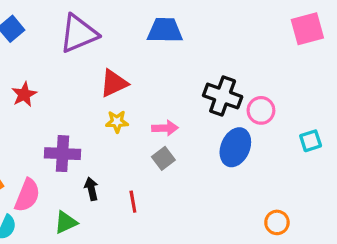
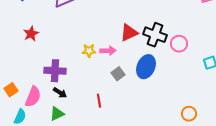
red triangle: (114, 83) -> (129, 33), moved
pink arrow: (165, 128) -> (108, 51), moved
blue ellipse: (235, 147) -> (146, 67), moved
black arrow: (91, 189) -> (60, 93), moved, turned 136

